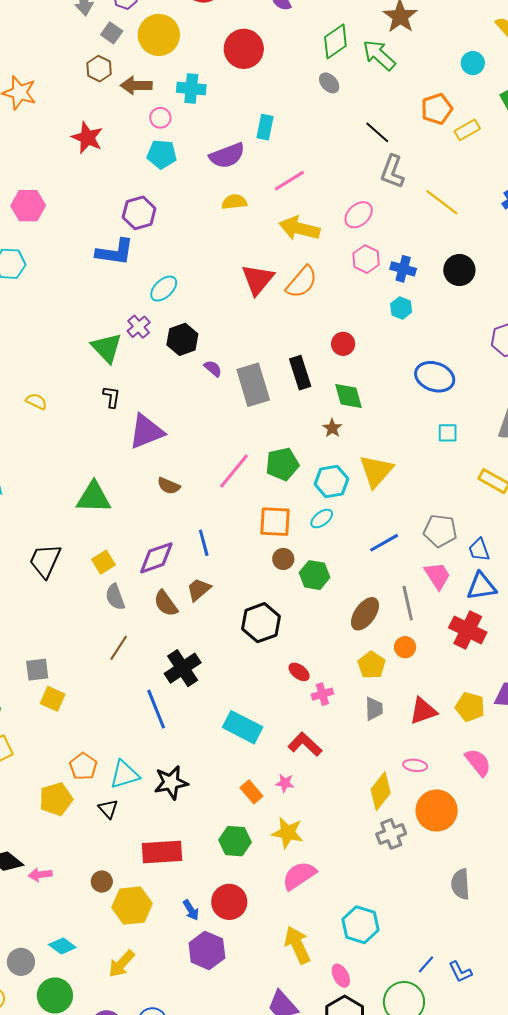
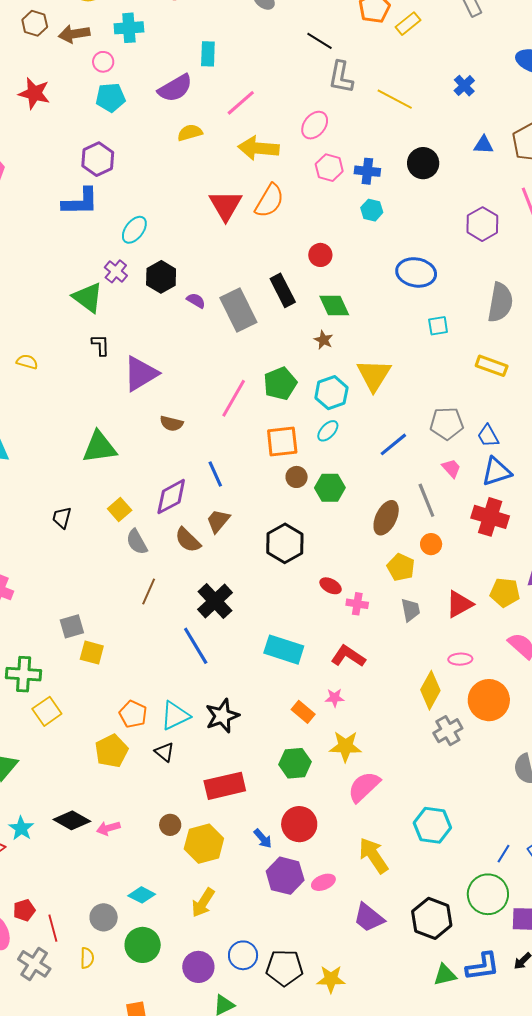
black trapezoid: (45, 561) -> (62, 518), size x0.6
pink trapezoid: (437, 576) -> (451, 468), size x0.7
pink cross: (322, 694) -> (357, 604), turned 35
pink ellipse: (341, 976) -> (323, 882), moved, turned -75

